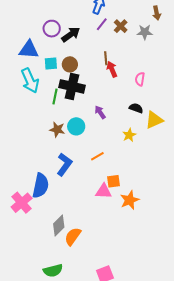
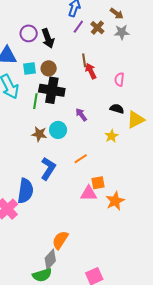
brown arrow: (157, 13) -> (117, 14), moved, turned -40
black arrow: (71, 34) -> (48, 38), turned 108
gray diamond: (59, 225) -> (50, 260), moved

